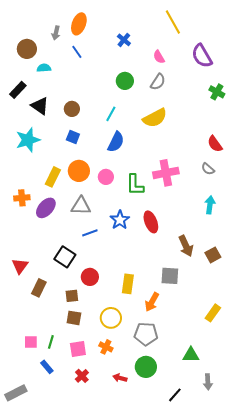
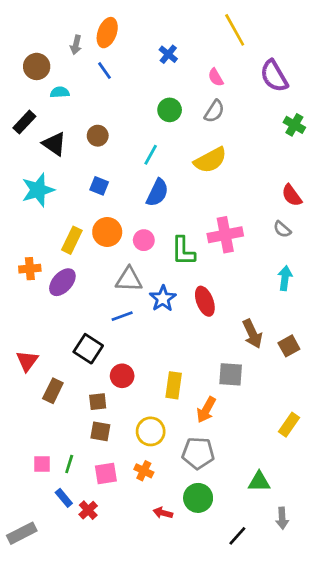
brown circle: (72, 109) -> (98, 136), moved
gray triangle: (81, 206) -> (129, 279), moved
red cross: (82, 376) -> (88, 510), moved

